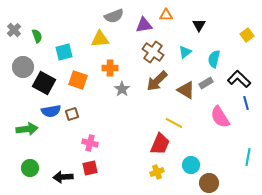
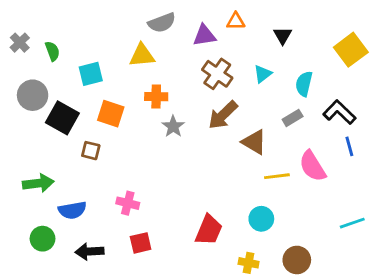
yellow square: (247, 35) -> (351, 50), size x1.6
brown triangle: (186, 90) -> (254, 142), moved
blue semicircle: (51, 111) -> (72, 210), moved
brown square: (72, 114) -> (91, 151), moved, turned 32
yellow line: (174, 123) -> (277, 176), moved, turned -36
red trapezoid: (160, 144) -> (209, 230), moved
cyan line: (248, 157) -> (352, 223), turned 60
cyan circle: (191, 165) -> (261, 219), moved
red square: (90, 168) -> (141, 243), moved
yellow cross: (157, 172) -> (249, 263), moved, turned 32

